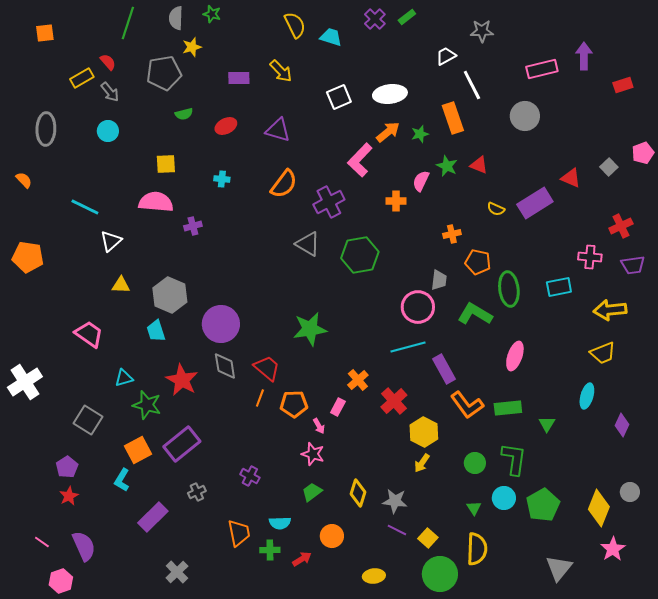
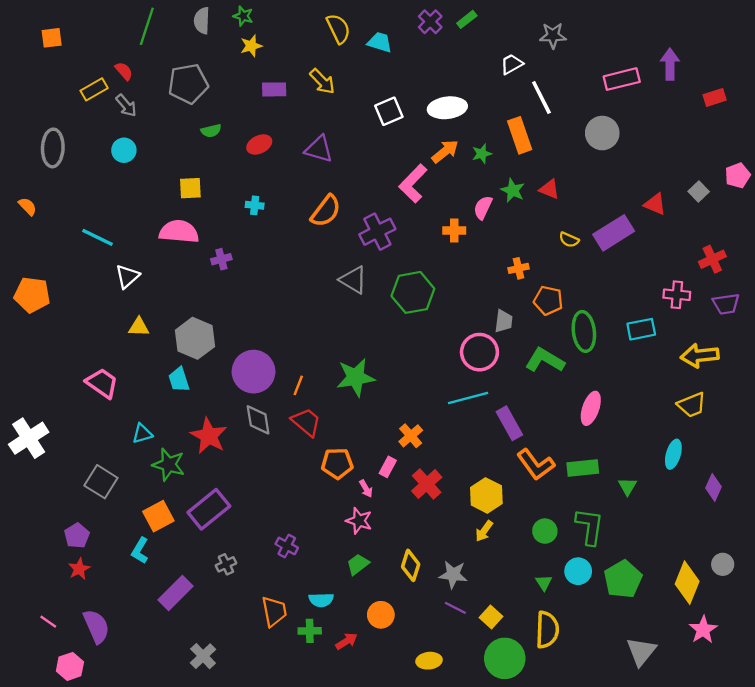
yellow star: (192, 47) -> (251, 46), moved
orange line: (260, 398) -> (298, 385), moved
red cross: (394, 401) -> (427, 484), moved

